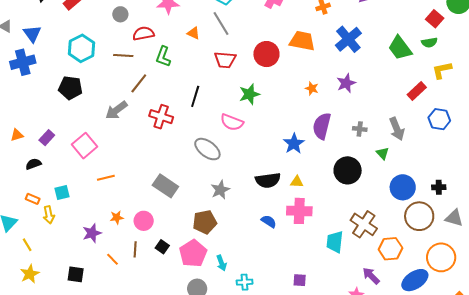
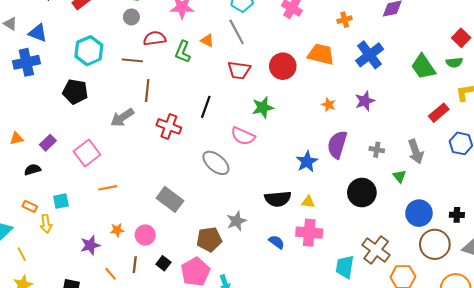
blue triangle: (32, 34) -> (38, 33), turned -36
green L-shape: (163, 57) -> (183, 52), moved
brown line: (139, 83) -> (147, 90), turned -35
gray star: (220, 190) -> (236, 221), moved

